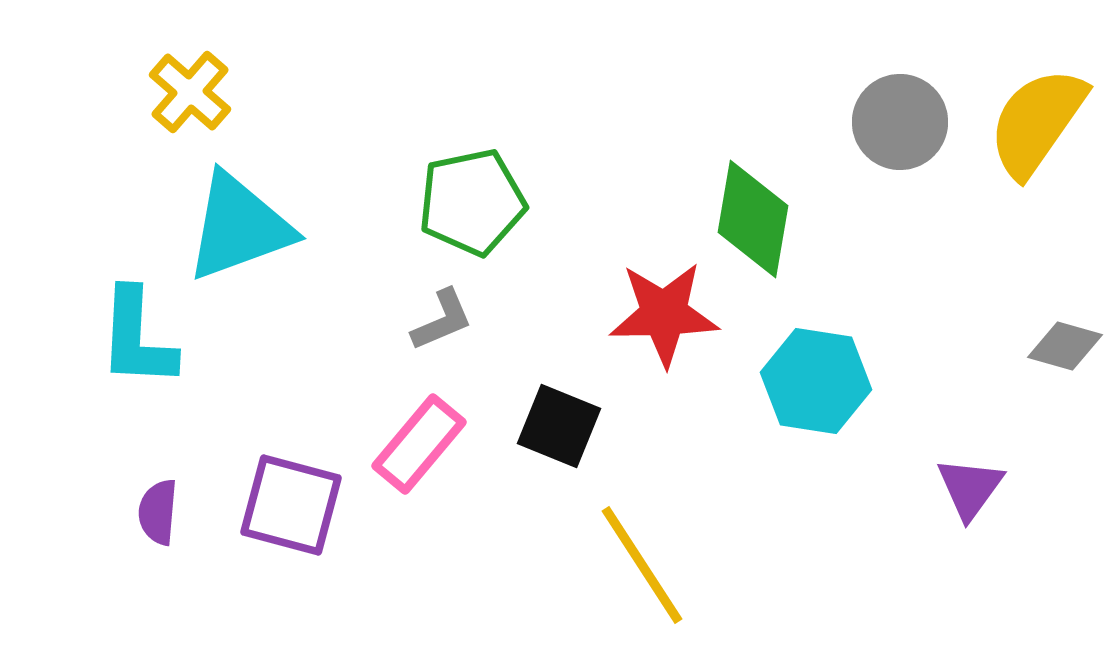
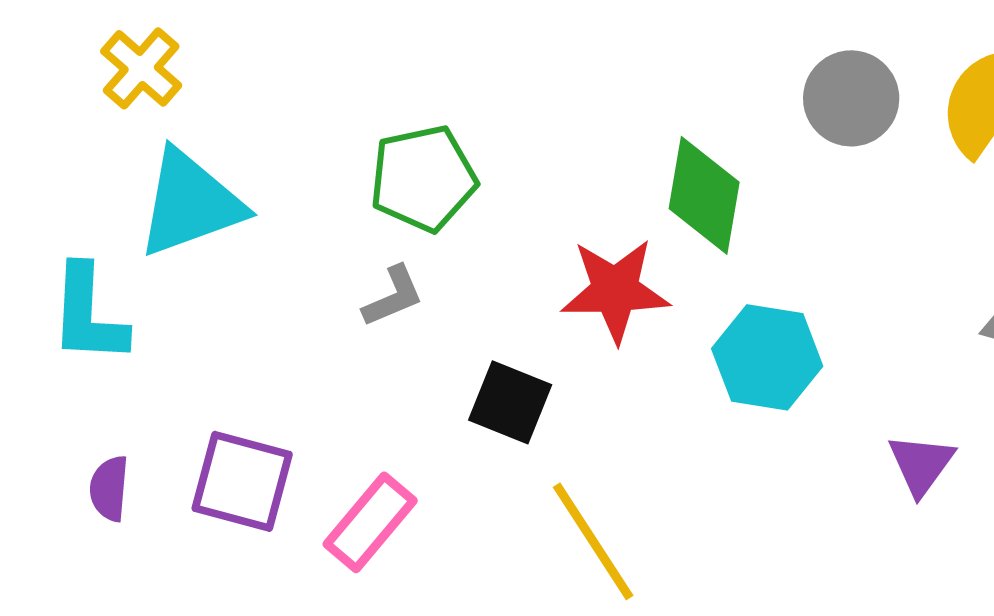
pink rectangle: (419, 444) -> (370, 522), moved

